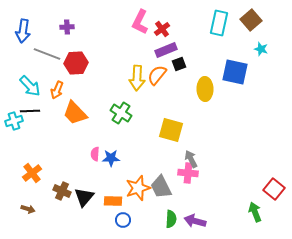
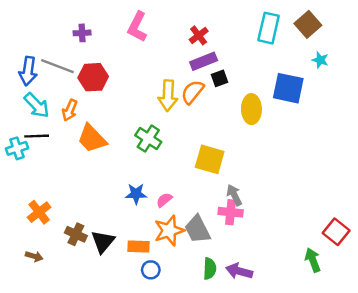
pink L-shape: (140, 22) -> (137, 27), moved
blue arrow: (23, 31) -> (28, 71), moved
pink semicircle: (95, 154) -> (164, 200), moved, turned 48

